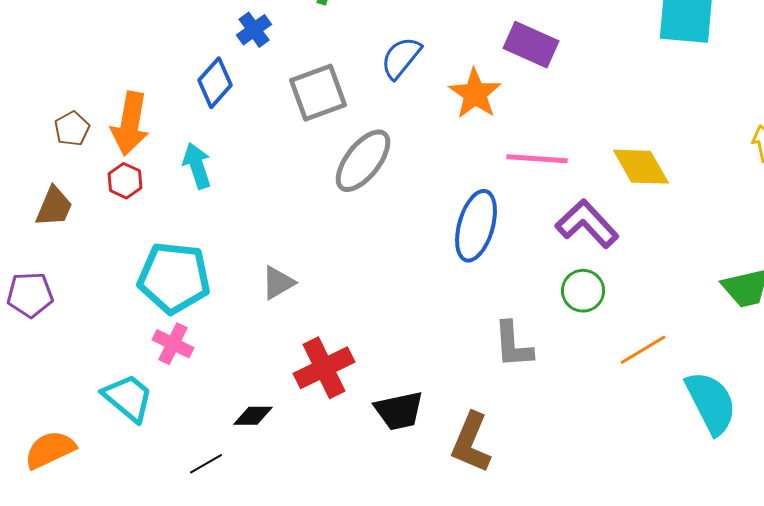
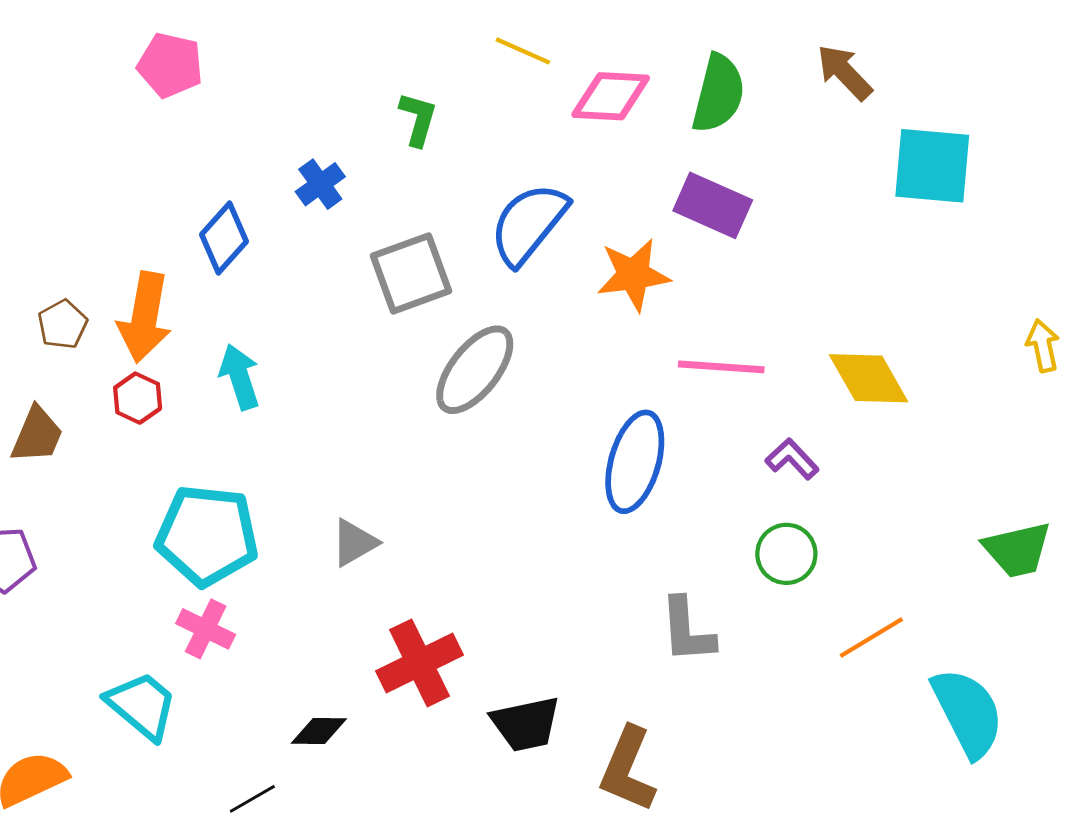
blue semicircle: (401, 58) -> (529, 224), size x1.4
blue diamond: (215, 83) -> (224, 238), moved
orange star: (475, 94) -> (633, 275), turned 30
purple L-shape: (587, 224) -> (792, 459), size x0.6

